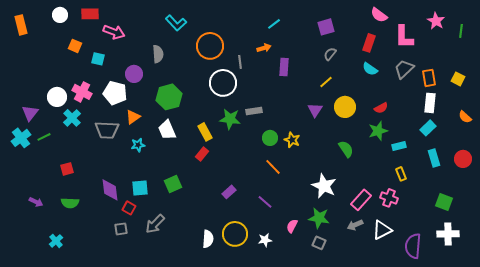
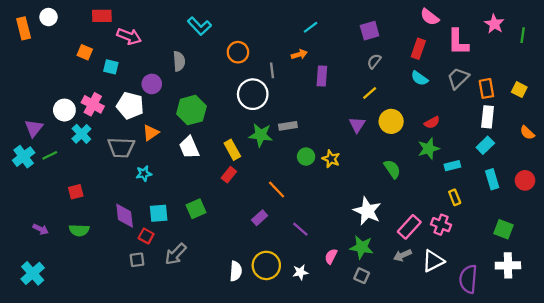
white circle: (60, 15) -> (49, 17), moved
orange circle: (210, 46) -> (238, 52), size x0.7
cyan star: (138, 145) -> (144, 174), moved
orange line: (273, 167) -> (277, 189), moved
cyan cross: (56, 241) -> (33, 273), moved, size x1.5

